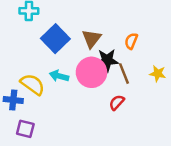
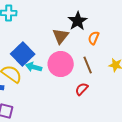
blue square: (55, 39) -> (23, 54), moved
black star: (107, 60) -> (78, 21), moved, turned -30

